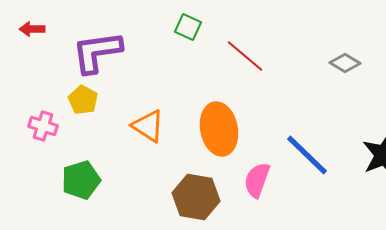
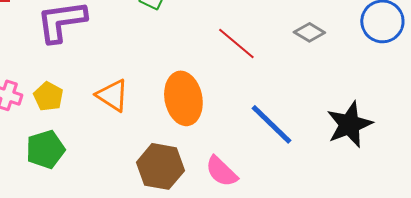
red line: (245, 56) -> (236, 43), moved
yellow pentagon: (83, 100) -> (48, 96), moved
pink semicircle: (257, 180) -> (221, 171), moved, turned -66

